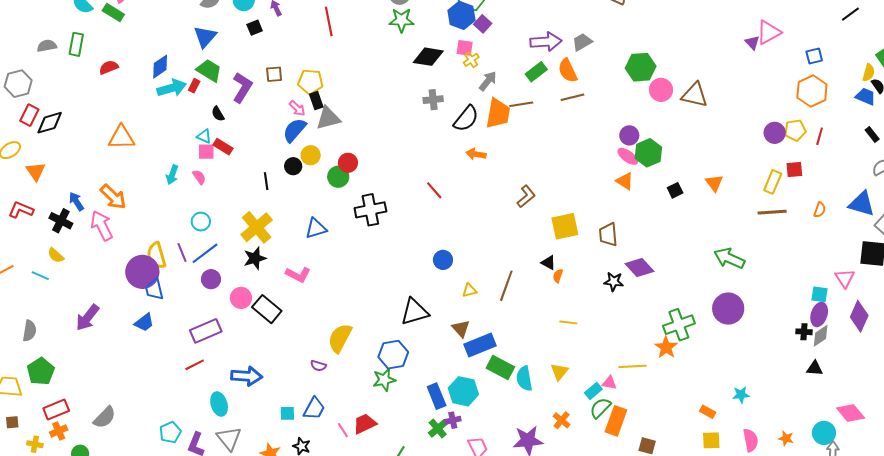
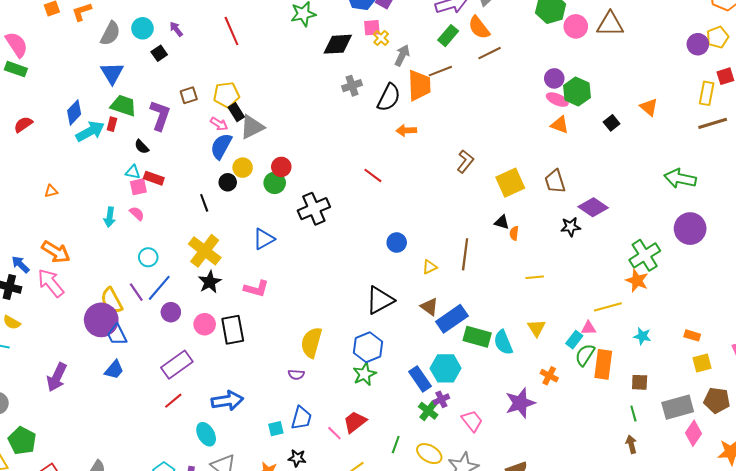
orange triangle: (121, 137) -> (51, 191), size x0.5
black rectangle: (267, 309) -> (233, 330), turned 52
cyan star: (741, 395) -> (642, 336), moved, turned 30

